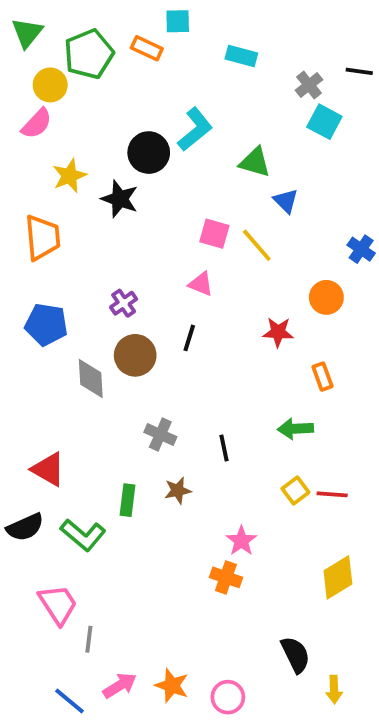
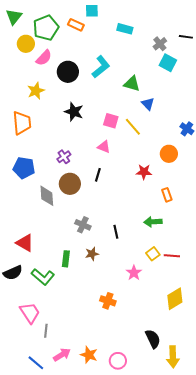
pink semicircle: (37, 124) -> (44, 58), moved
black circle: (149, 153) -> (68, 72), moved
black star: (120, 199) -> (74, 112), moved
pink star: (241, 541) -> (134, 273), moved
orange cross: (226, 577) -> (108, 301), moved
yellow arrow: (334, 689) -> (173, 357), size x1.5

